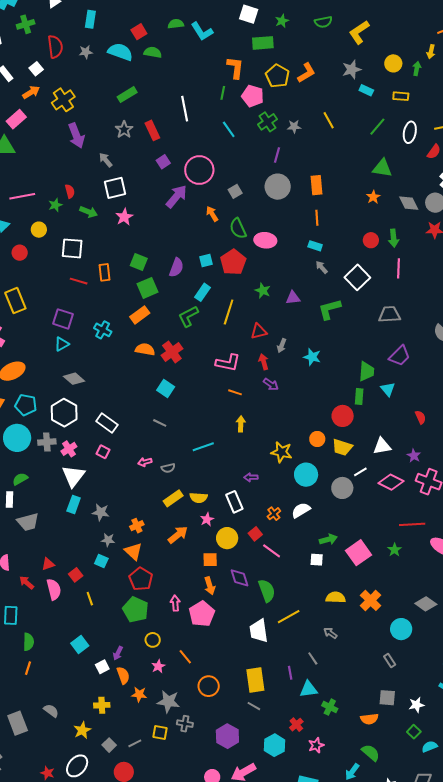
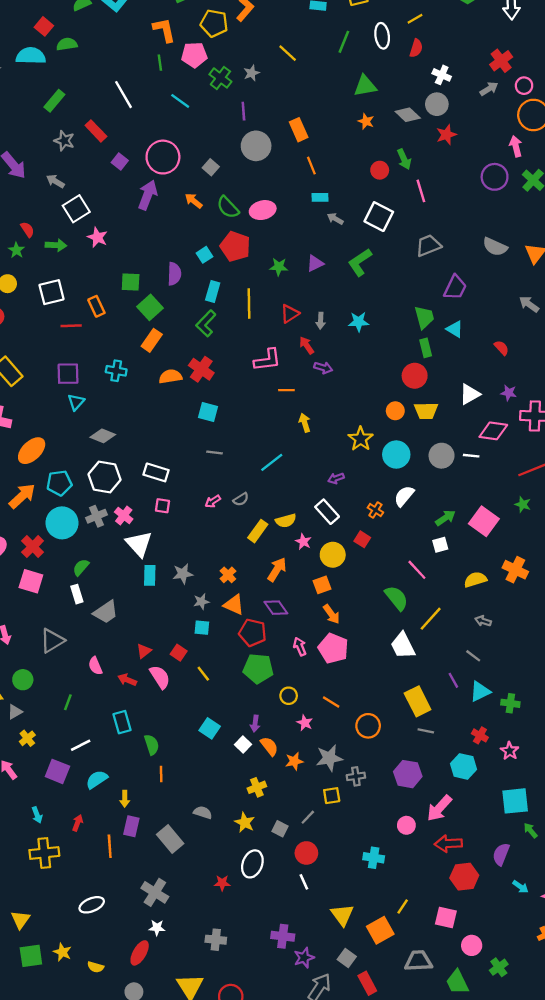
yellow star: (282, 452) -> (361, 439), turned -30
white line: (360, 472) -> (471, 456), moved, turned 56
pink line: (272, 551) -> (417, 570), moved, turned 30
purple diamond: (239, 578) -> (276, 608), moved

